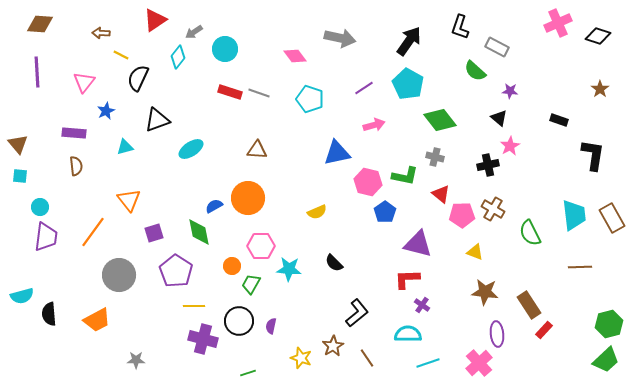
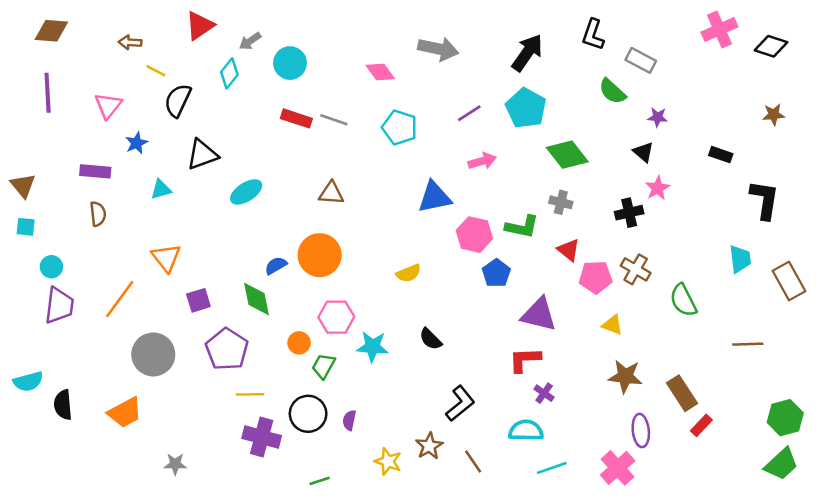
brown star: (600, 89) -> (774, 115), turned 30
cyan trapezoid: (574, 215) -> (740, 259), moved, size x0.7

